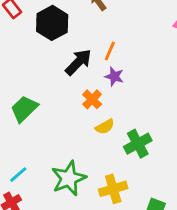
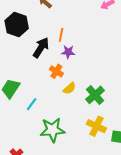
cyan line: (18, 175) -> (32, 104), moved
green star: (69, 178) -> (52, 130), turned 30
yellow cross: (113, 189) -> (96, 126), moved, turned -36

